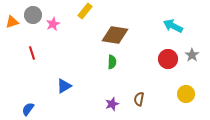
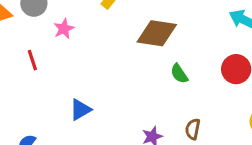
pink star: (53, 24) -> (64, 29), moved
green semicircle: (112, 62) -> (179, 74), moved, turned 144

